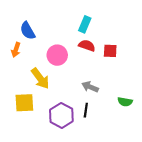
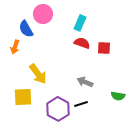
pink circle: (57, 55) -> (43, 14), moved
black line: (86, 110) -> (81, 104), turned 64

